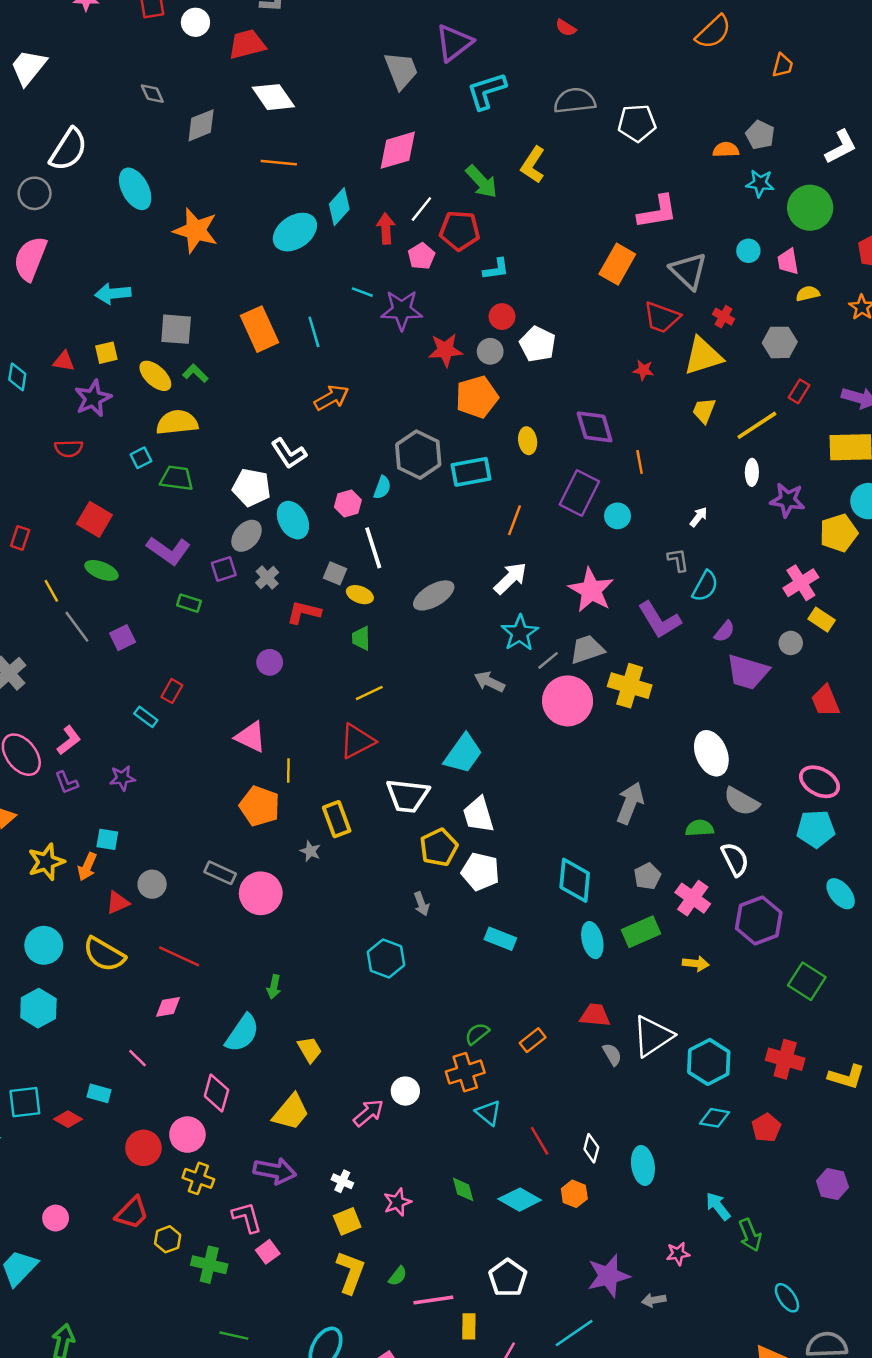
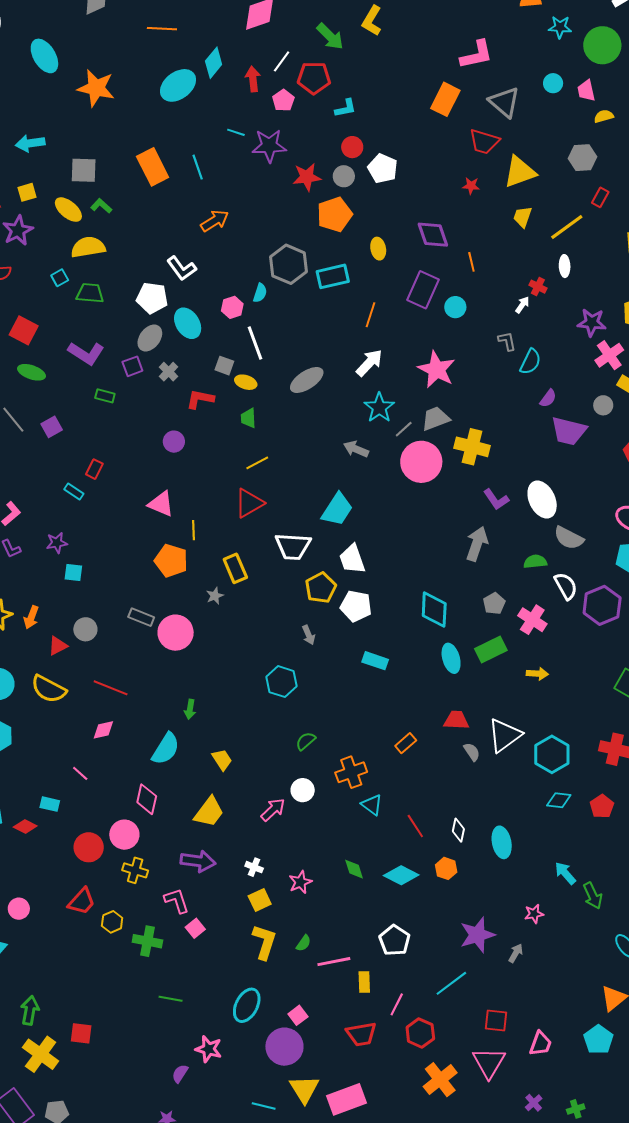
red cross: (724, 317) -> (538, 287), moved
purple star: (787, 500) -> (592, 323), moved
purple L-shape: (659, 620) -> (496, 499), moved, size x0.7
cyan square: (107, 839) -> (73, 573), moved
gray star: (310, 851) -> (215, 596), turned 30
purple hexagon: (759, 921) -> (602, 605), moved
green semicircle: (477, 1034) -> (306, 741), moved
gray arrow: (654, 1300) -> (516, 953), turned 132

